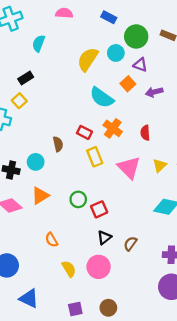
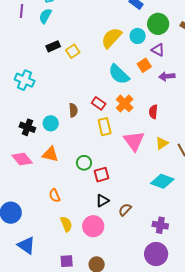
cyan semicircle: (39, 43) -> (45, 16), moved
yellow square: (19, 101) -> (73, 51), moved
orange triangle: (40, 196) -> (50, 154), turned 36

